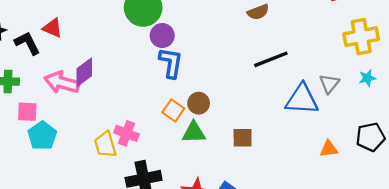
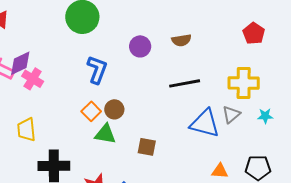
purple circle: (162, 36) -> (140, 46), moved
yellow cross: (361, 37) -> (244, 83), moved
pink cross: (127, 133) -> (33, 79), moved

